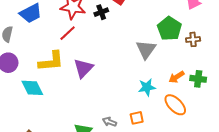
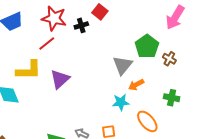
brown cross: (193, 39) -> (169, 59), turned 32
orange arrow: (176, 77) -> (136, 85), moved

